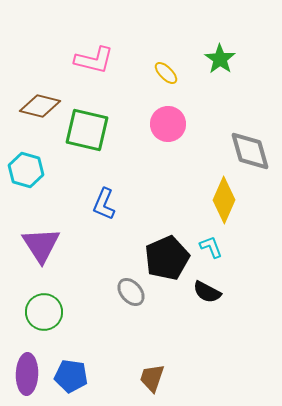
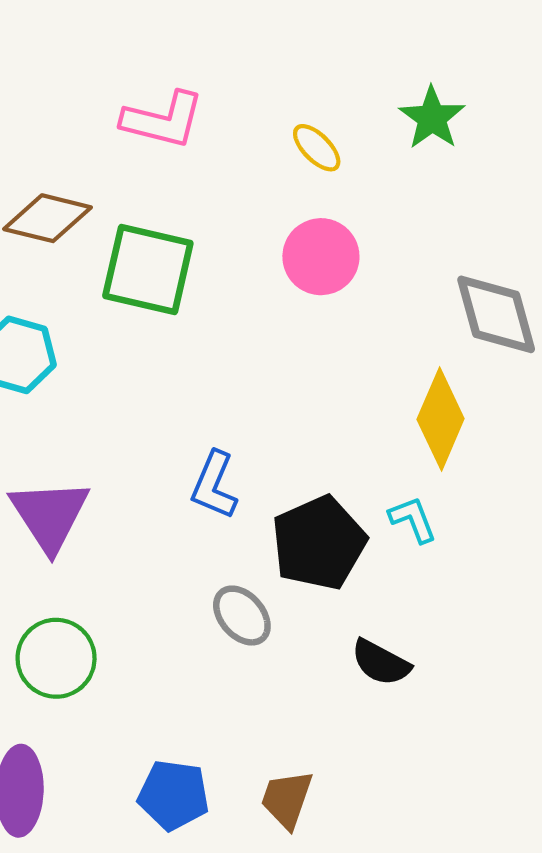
blue L-shape: (104, 204) -> (214, 485), moved
black semicircle: (207, 292) -> (381, 663), moved
blue pentagon: (71, 376) -> (174, 795), moved

